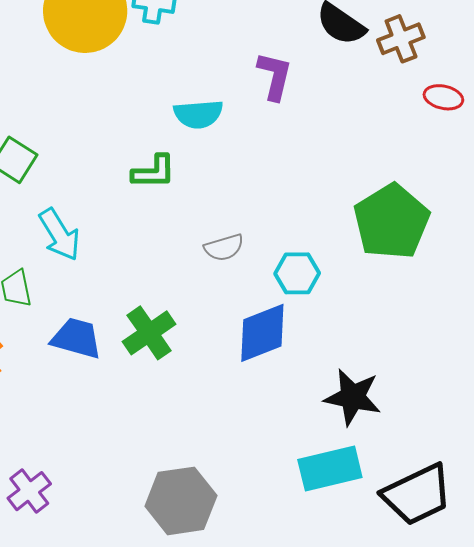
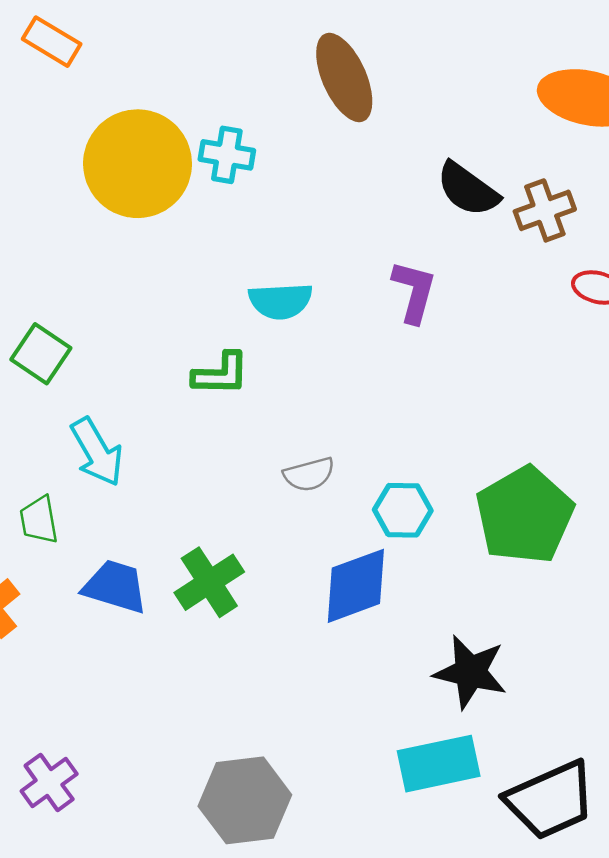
purple L-shape: (275, 76) -> (414, 292), moved
green pentagon: (392, 222) -> (524, 515), moved

